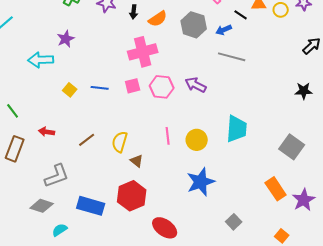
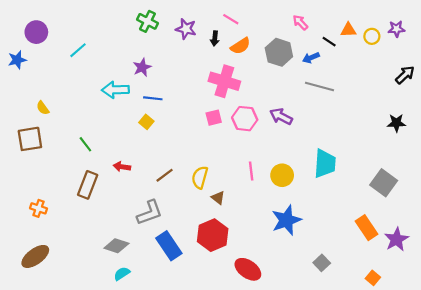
pink cross: (143, 52) -> (224, 81), turned 32
blue line: (100, 88) -> (153, 98), moved
gray L-shape: (57, 176) -> (150, 213), moved
blue rectangle: (91, 206) -> (169, 246), turned 40
cyan semicircle: (60, 230) -> (122, 274), moved

